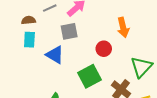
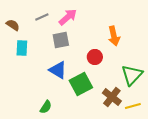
brown semicircle: (28, 20) -> (13, 25), moved, turned 40
blue triangle: (55, 55) -> (58, 70), moved

